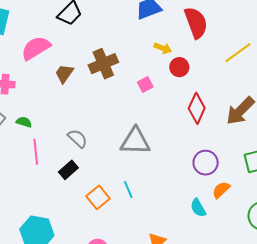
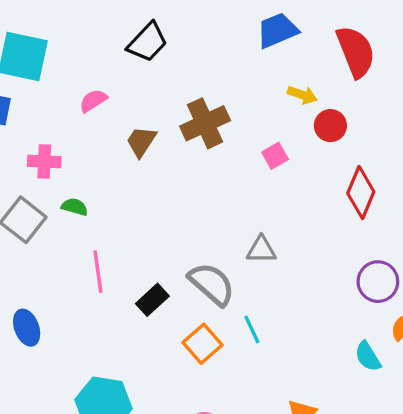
pink semicircle: (36, 48) -> (93, 101), size x0.6
green semicircle: (24, 122) -> (75, 207), moved
gray semicircle: (77, 138) -> (212, 284), moved, size x1.4
gray triangle: (135, 141) -> (261, 250), size x0.6

